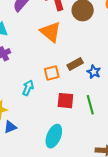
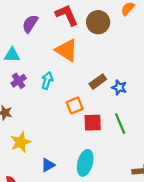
orange square: (52, 73) -> (75, 106), moved
cyan arrow: (28, 88) -> (47, 80), moved
blue triangle: (10, 127) -> (48, 165), moved

